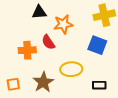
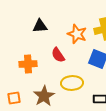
orange star: (63, 24) -> (77, 34), moved, turned 30
red semicircle: (48, 42) -> (58, 55), moved

